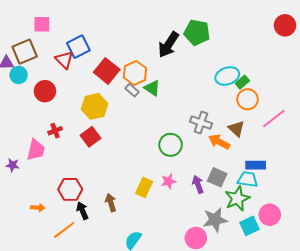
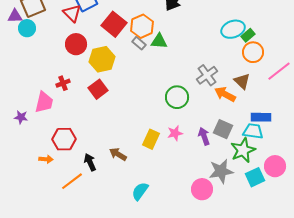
green triangle: (152, 88) -> (159, 41), turned -30
red circle: (45, 91) -> (76, 44), moved
gray cross: (201, 123) -> (207, 75), turned 35
red hexagon: (70, 189) -> (64, 139), moved
brown arrow: (111, 203) -> (118, 154), turned -42

